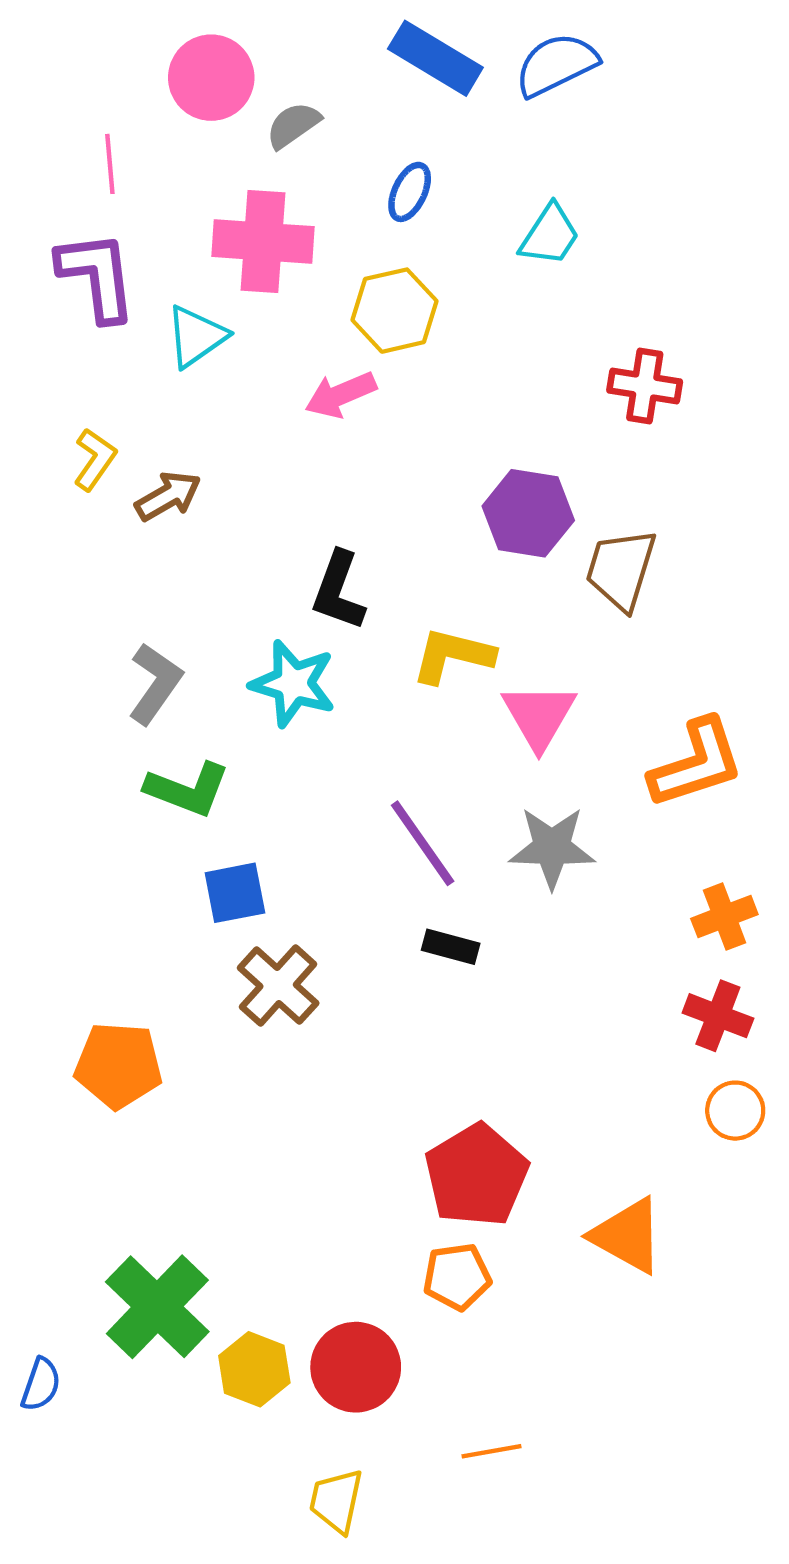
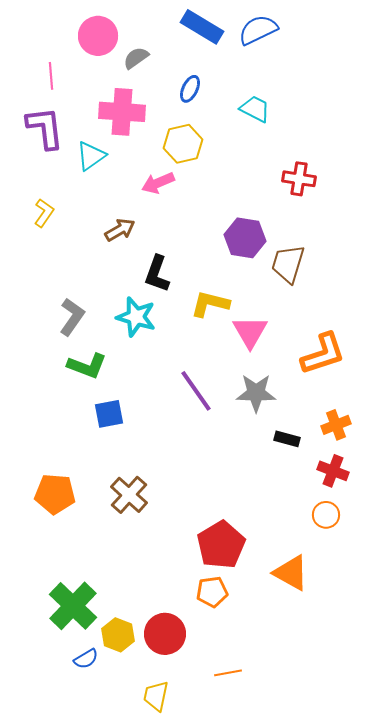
cyan trapezoid: (550, 235) -> (255, 109), turned -96
brown arrow: (168, 496) -> (120, 230), moved
black rectangle: (451, 947) -> (287, 439), moved
brown cross: (278, 985) -> (129, 495), moved
orange circle: (735, 1111) -> (326, 515), moved
blue semicircle: (41, 1384) -> (86, 659), moved, turned 40

